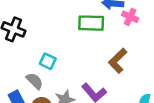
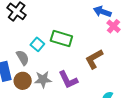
green rectangle: (91, 23) -> (61, 39), moved

